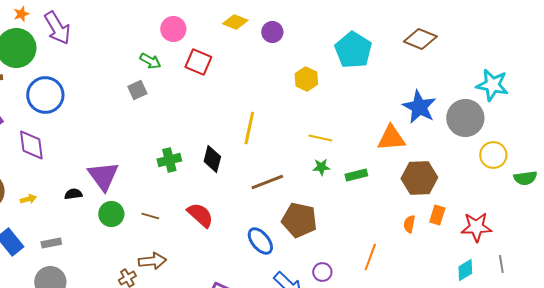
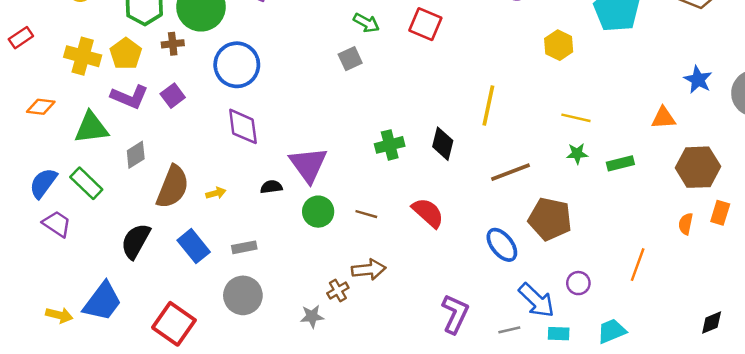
blue star: (419, 107) -> (698, 80), size x0.7
orange triangle: (391, 138) -> (663, 118), size x0.7
purple diamond: (31, 145) -> (243, 126), moved

